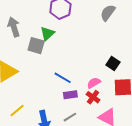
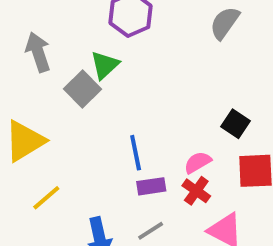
gray square: (36, 46) -> (83, 89), turned 30
blue line: (63, 78) -> (136, 153), turned 48
yellow line: (17, 110) -> (46, 198), moved

